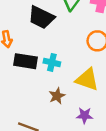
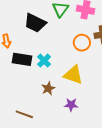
cyan cross: (52, 62) -> (44, 61), turned 32

